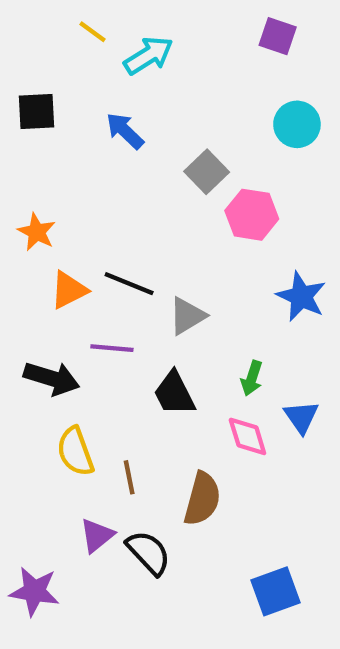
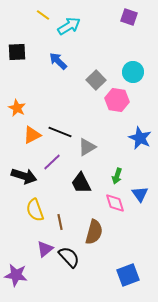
cyan circle: (297, 124) -> (133, 72), moved
purple line: (112, 348) -> (52, 162), turned -48

